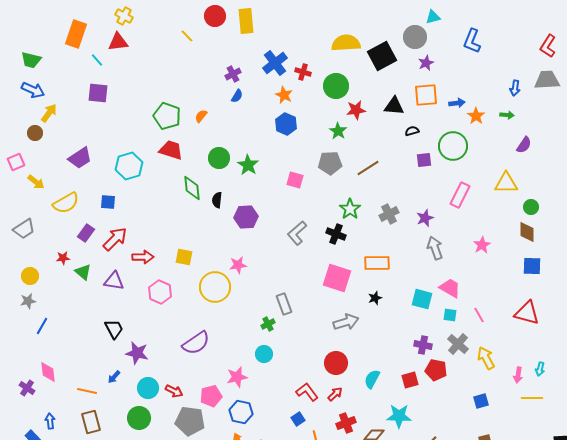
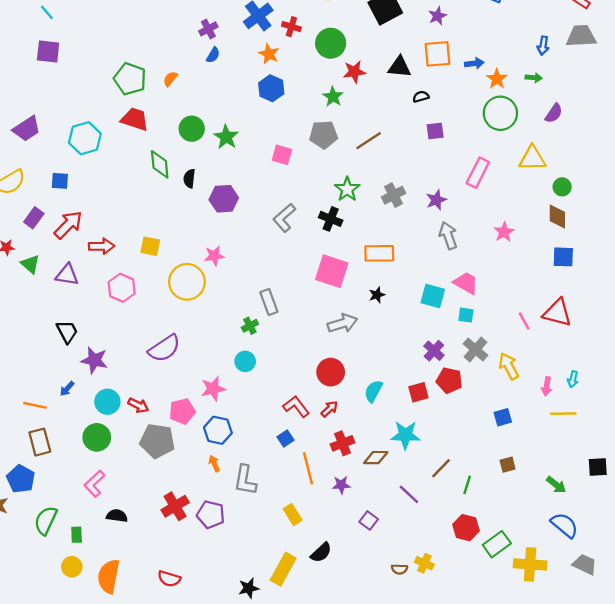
green circle: (453, 146) -> (500, 113), moved
pink line: (479, 315) -> (524, 321), moved
purple cross: (423, 345) -> (434, 351), turned 30

